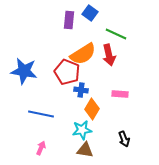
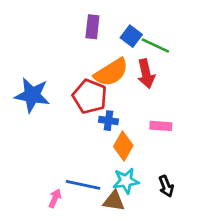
blue square: (90, 13) -> (131, 36), moved
blue line: (41, 114) -> (83, 185), moved
cyan star: (82, 130) -> (126, 181), moved

